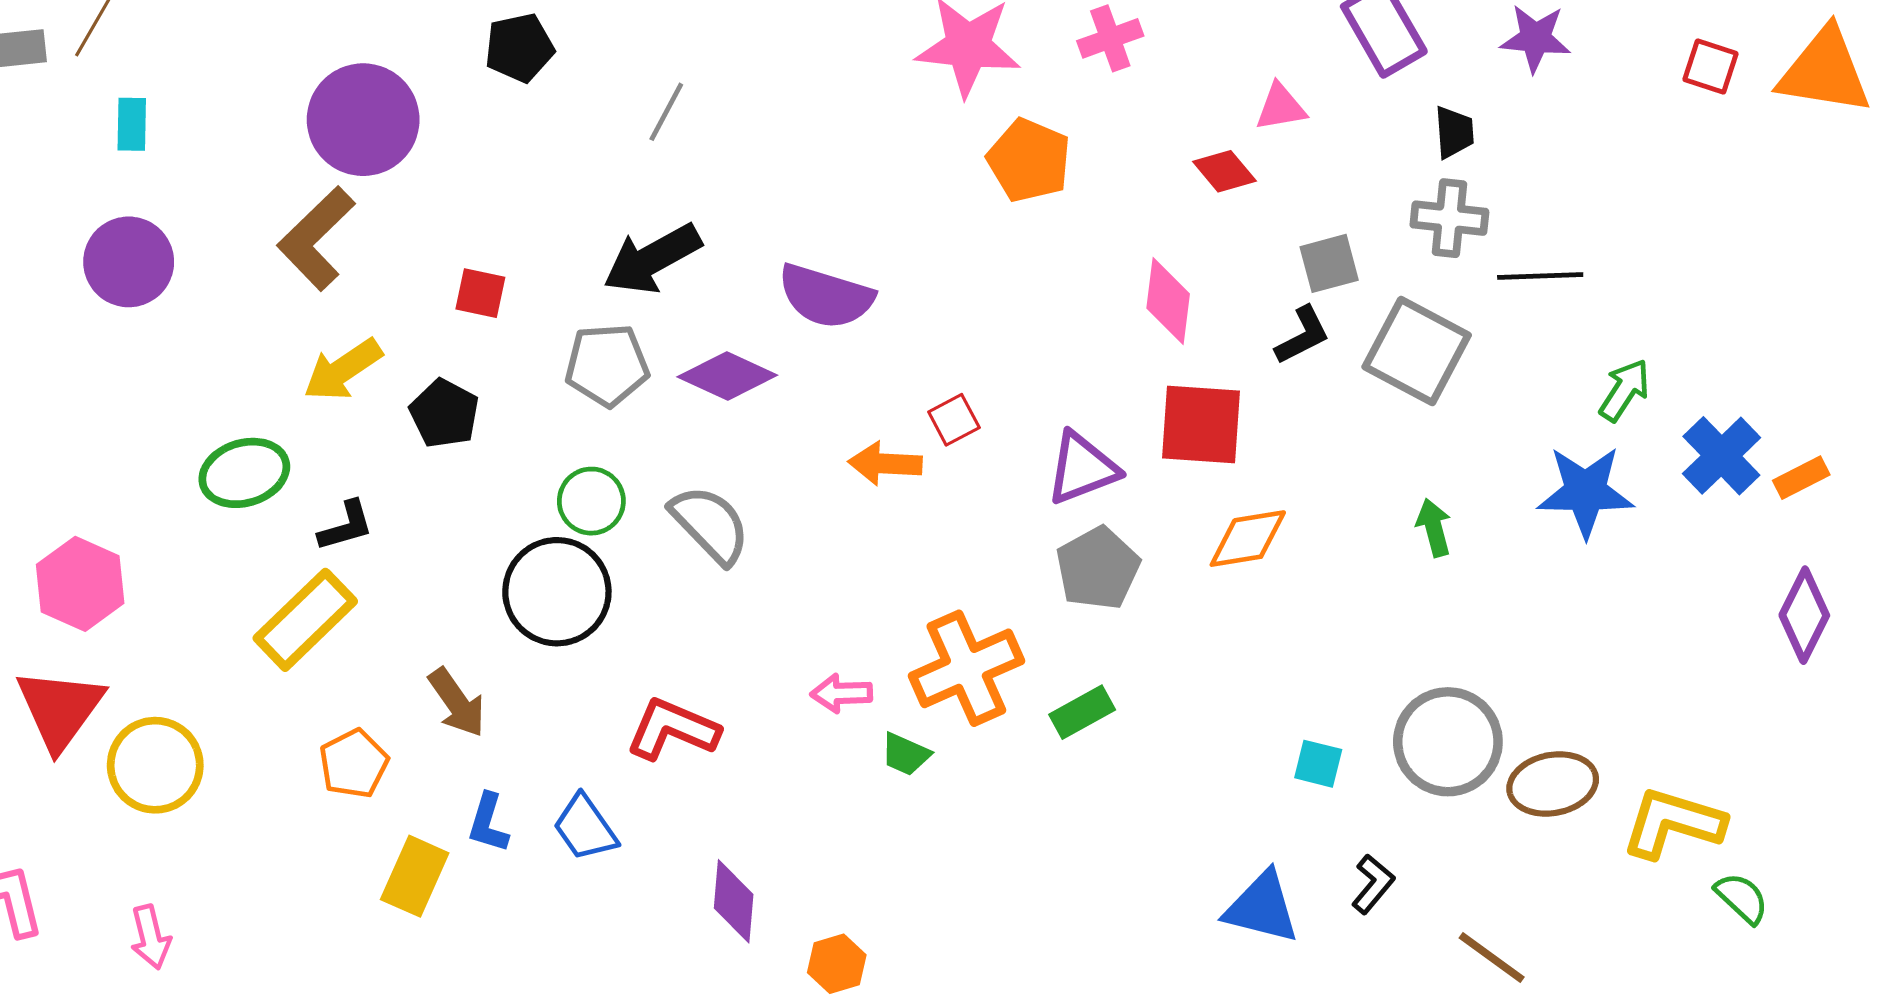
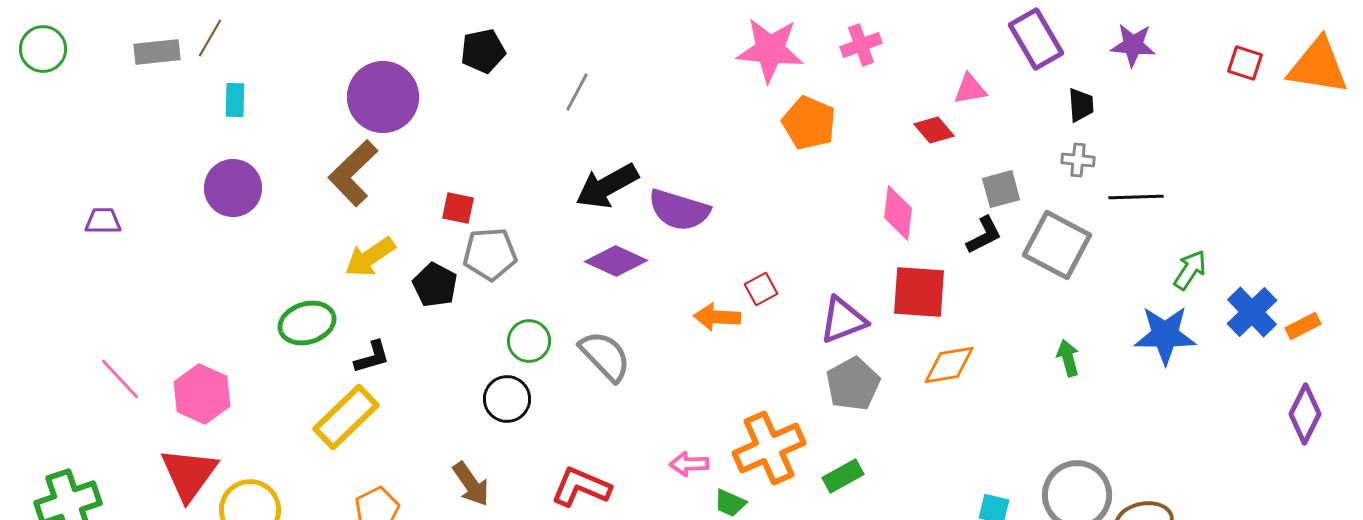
gray cross: (1449, 218) -> (1078, 160), size x0.7
black arrow: (652, 259) -> (607, 186), moved
gray pentagon: (607, 365) -> (490, 254), moved
black circle: (557, 592) -> (507, 399), size x0.7
brown arrow: (457, 703) -> (471, 484), moved

